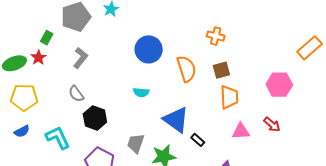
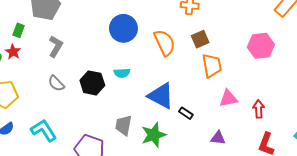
black hexagon: (95, 118) -> (92, 83), moved
red arrow: (272, 125) -> (259, 109), moved, turned -126

